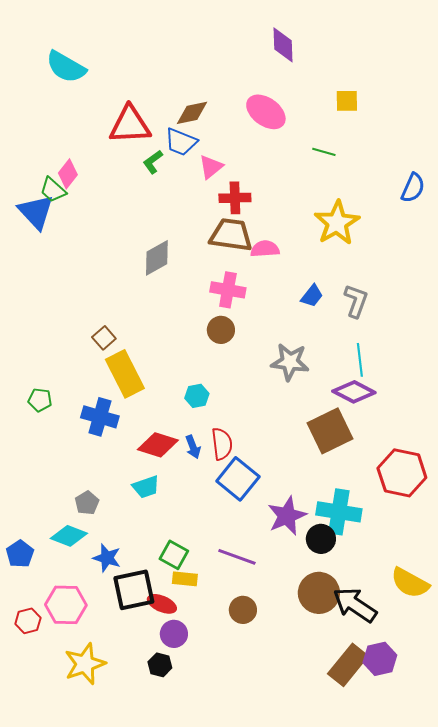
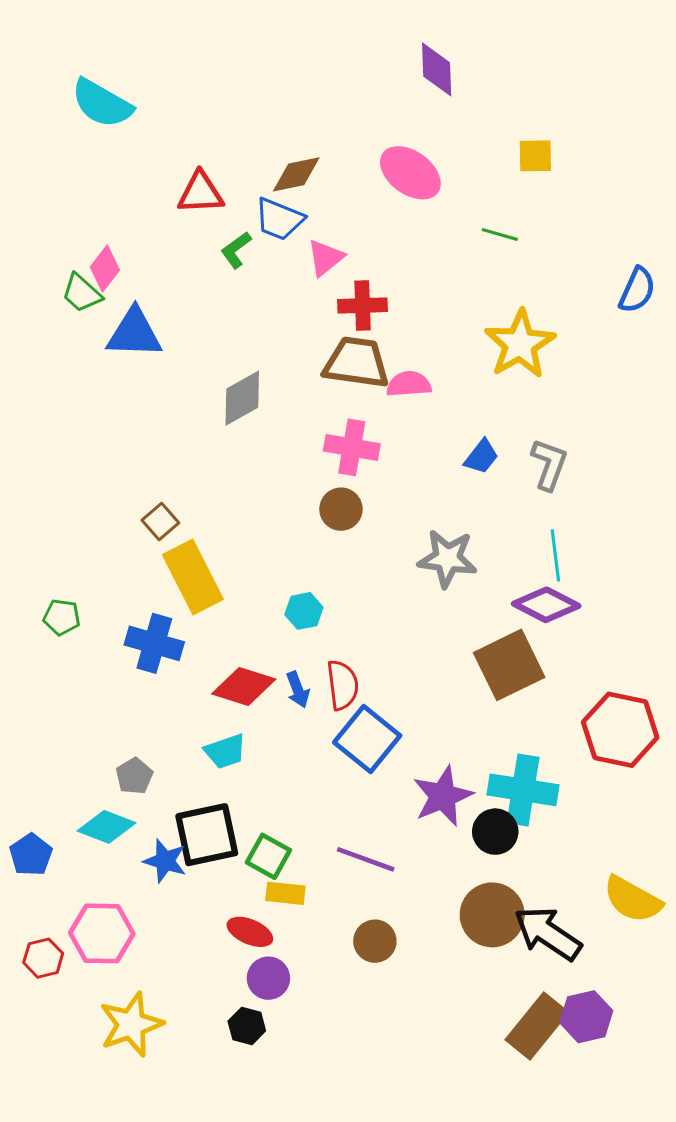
red triangle: (130, 125) -> (201, 193), size x0.7
blue triangle: (36, 212) -> (134, 333), moved, turned -45
black square: (134, 590) -> (207, 835), moved

